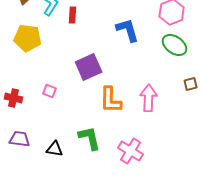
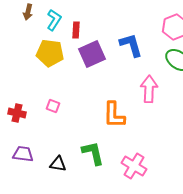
yellow pentagon: (28, 38) -> (50, 53), moved
purple square: (89, 67) -> (92, 54), moved
pink arrow: (149, 98) -> (149, 89), moved

